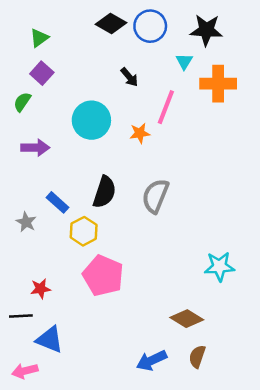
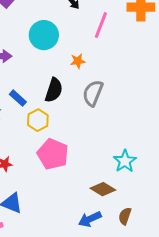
orange star: (140, 133) -> (78, 61), moved
cyan star: (219, 266) -> (125, 161), moved, turned -30
brown diamond: (187, 319) -> (103, 189), moved

